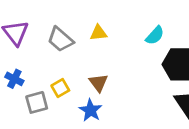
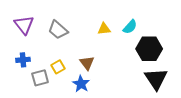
yellow triangle: (98, 33) -> (104, 29), moved
blue cross: (14, 79) -> (23, 60), turned -32

